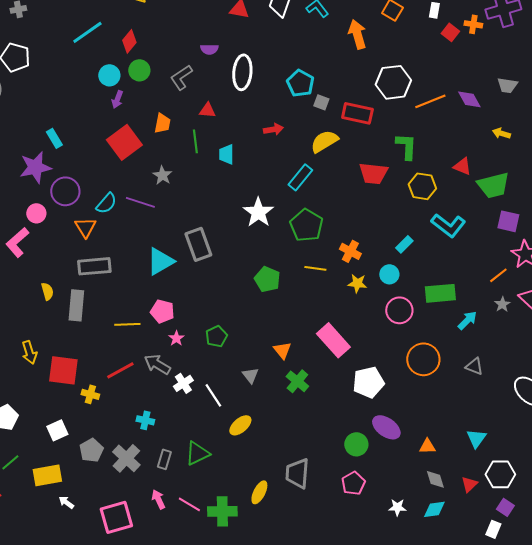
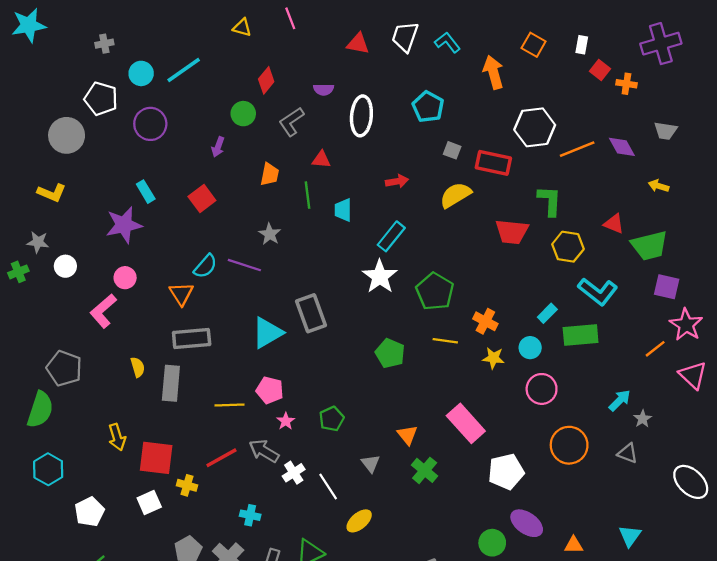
orange cross: (473, 24) -> (626, 84), moved
red diamond: (129, 41) -> (266, 80), moved
cyan circle: (109, 75) -> (141, 73), moved
cyan pentagon: (300, 83) -> (428, 107), moved
red square: (124, 142) -> (202, 198), moved, size x0.7
cyan rectangle: (300, 177) -> (391, 236), moved
purple circle: (65, 191) -> (150, 124), moved
green rectangle: (440, 293) -> (581, 335), moved
gray star: (502, 304) -> (643, 419), moved
white square: (57, 430) -> (149, 503), moved

